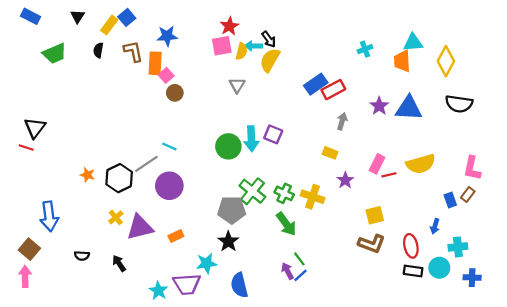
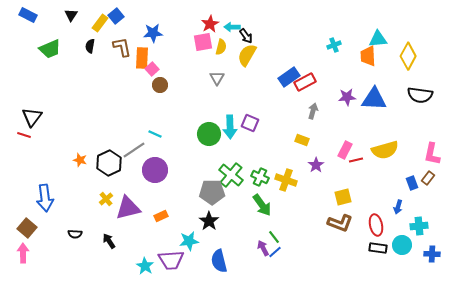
cyan arrow: (254, 46) -> (232, 27), moved
purple star: (379, 106) -> (347, 97), turned 30

